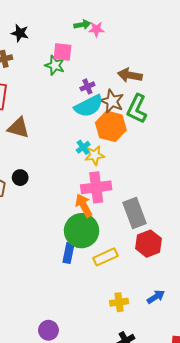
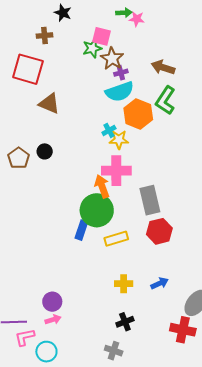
green star: (55, 65) -> (92, 48), turned 30
brown star: (112, 101) -> (112, 59), moved

